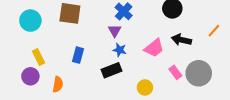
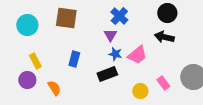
black arrow: (181, 40) -> (164, 37), moved
pink trapezoid: (154, 48) -> (137, 55), moved
pink rectangle: (175, 72) -> (163, 83), moved
orange semicircle: (58, 84) -> (54, 88), turned -42

